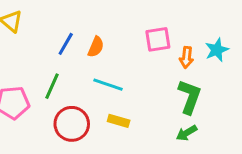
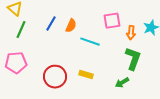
cyan line: (108, 85) -> (90, 42), moved
green line: (52, 86) -> (21, 30), moved
green arrow: (187, 133) -> (122, 83), moved

